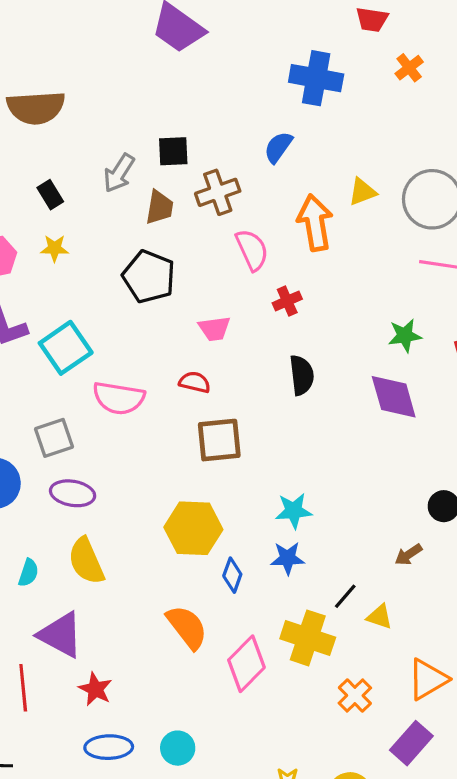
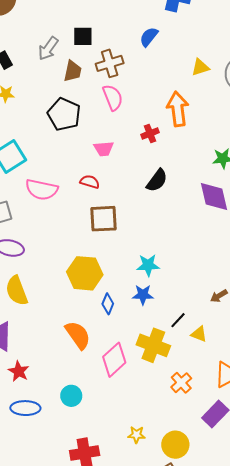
orange arrow: (315, 223) -> (178, 109), moved
pink semicircle: (252, 250) -> (113, 97), moved
black semicircle: (302, 375) -> (157, 180), turned 40
cyan circle: (178, 748) -> (71, 396), moved

